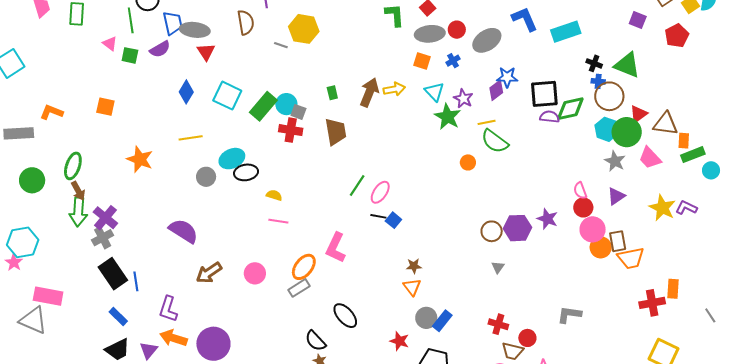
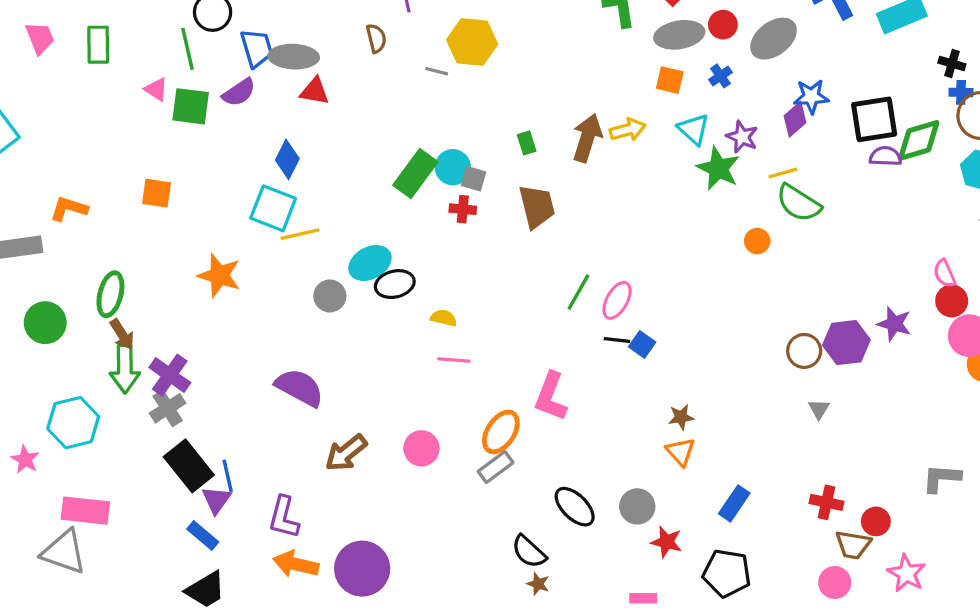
brown semicircle: (246, 22) -> (376, 38), size x0.7
red triangle: (206, 52) -> (315, 91), turned -42
green square: (130, 55) -> (191, 106), size x1.4
cyan square: (227, 96) -> (273, 208), moved
red cross: (291, 130) -> (463, 209), size x0.7
cyan hexagon: (23, 242) -> (73, 423), moved
gray circle: (426, 318) -> (637, 506), moved
purple triangle: (149, 350) -> (216, 500), moved

